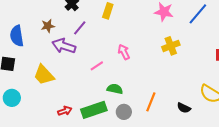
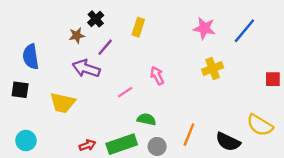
brown star: (48, 26) -> (77, 35), moved
yellow trapezoid: (44, 75) -> (63, 103), turned -35
cyan circle: (12, 98) -> (26, 141), moved
black semicircle: (184, 108) -> (228, 142), size x1.5

